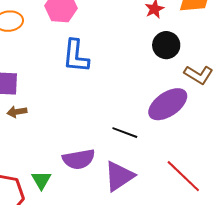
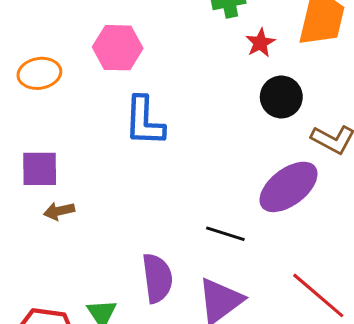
purple semicircle: (79, 159) -> (157, 278), turned -84

